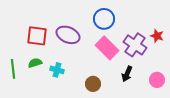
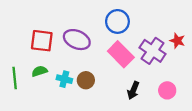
black arrow: (127, 74) -> (133, 90), moved
pink circle: (157, 80) -> (167, 90), moved
brown circle: (93, 84) -> (86, 80), moved

